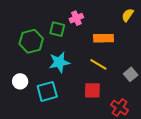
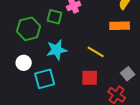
orange rectangle: (103, 38) -> (120, 26), moved
gray square: (131, 74) -> (128, 74), moved
white circle: (20, 81) -> (24, 63), moved

